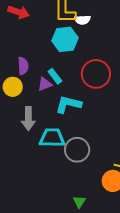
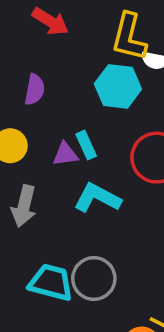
purple semicircle: (23, 66) -> (35, 90), moved
cyan trapezoid: (52, 138) -> (51, 283), moved

